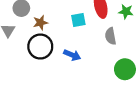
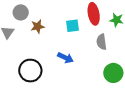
black circle: (40, 47) -> (30, 71), moved

